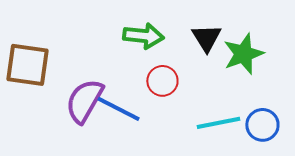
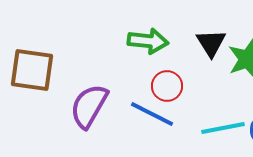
blue line: (118, 109) -> (152, 114), moved

